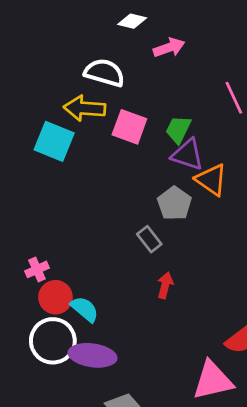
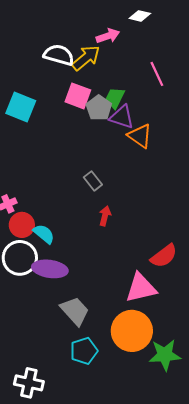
white diamond: (132, 21) -> (140, 16), moved
yellow arrow: (85, 108) -> (86, 58), moved, turned 136
gray pentagon: (174, 203) -> (99, 108), moved

